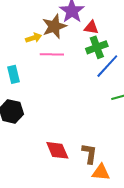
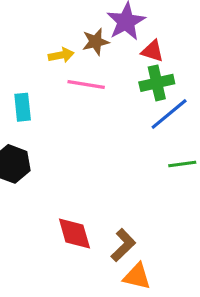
brown star: (54, 26) -> (96, 42), size x0.7
brown L-shape: (89, 154) -> (123, 245), turned 30

